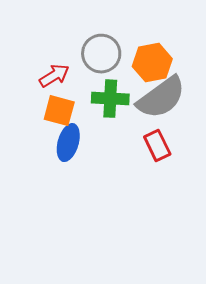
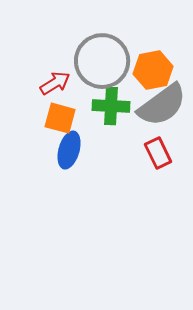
gray circle: (101, 54) -> (102, 61), size x1.4

